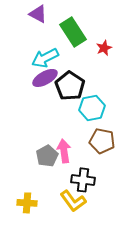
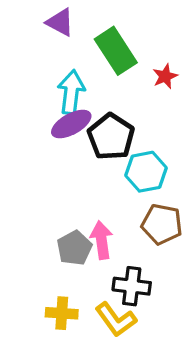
cyan arrow: (45, 58) -> (71, 92), turned 124
yellow cross: (27, 203) -> (62, 313), moved

